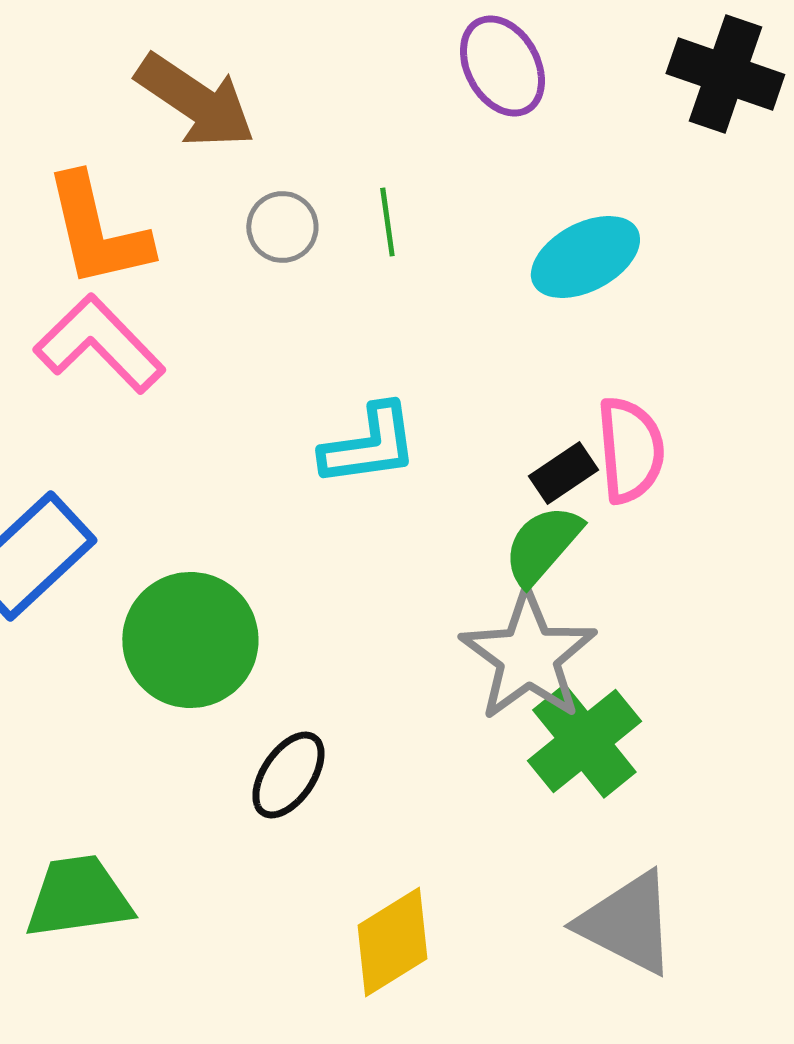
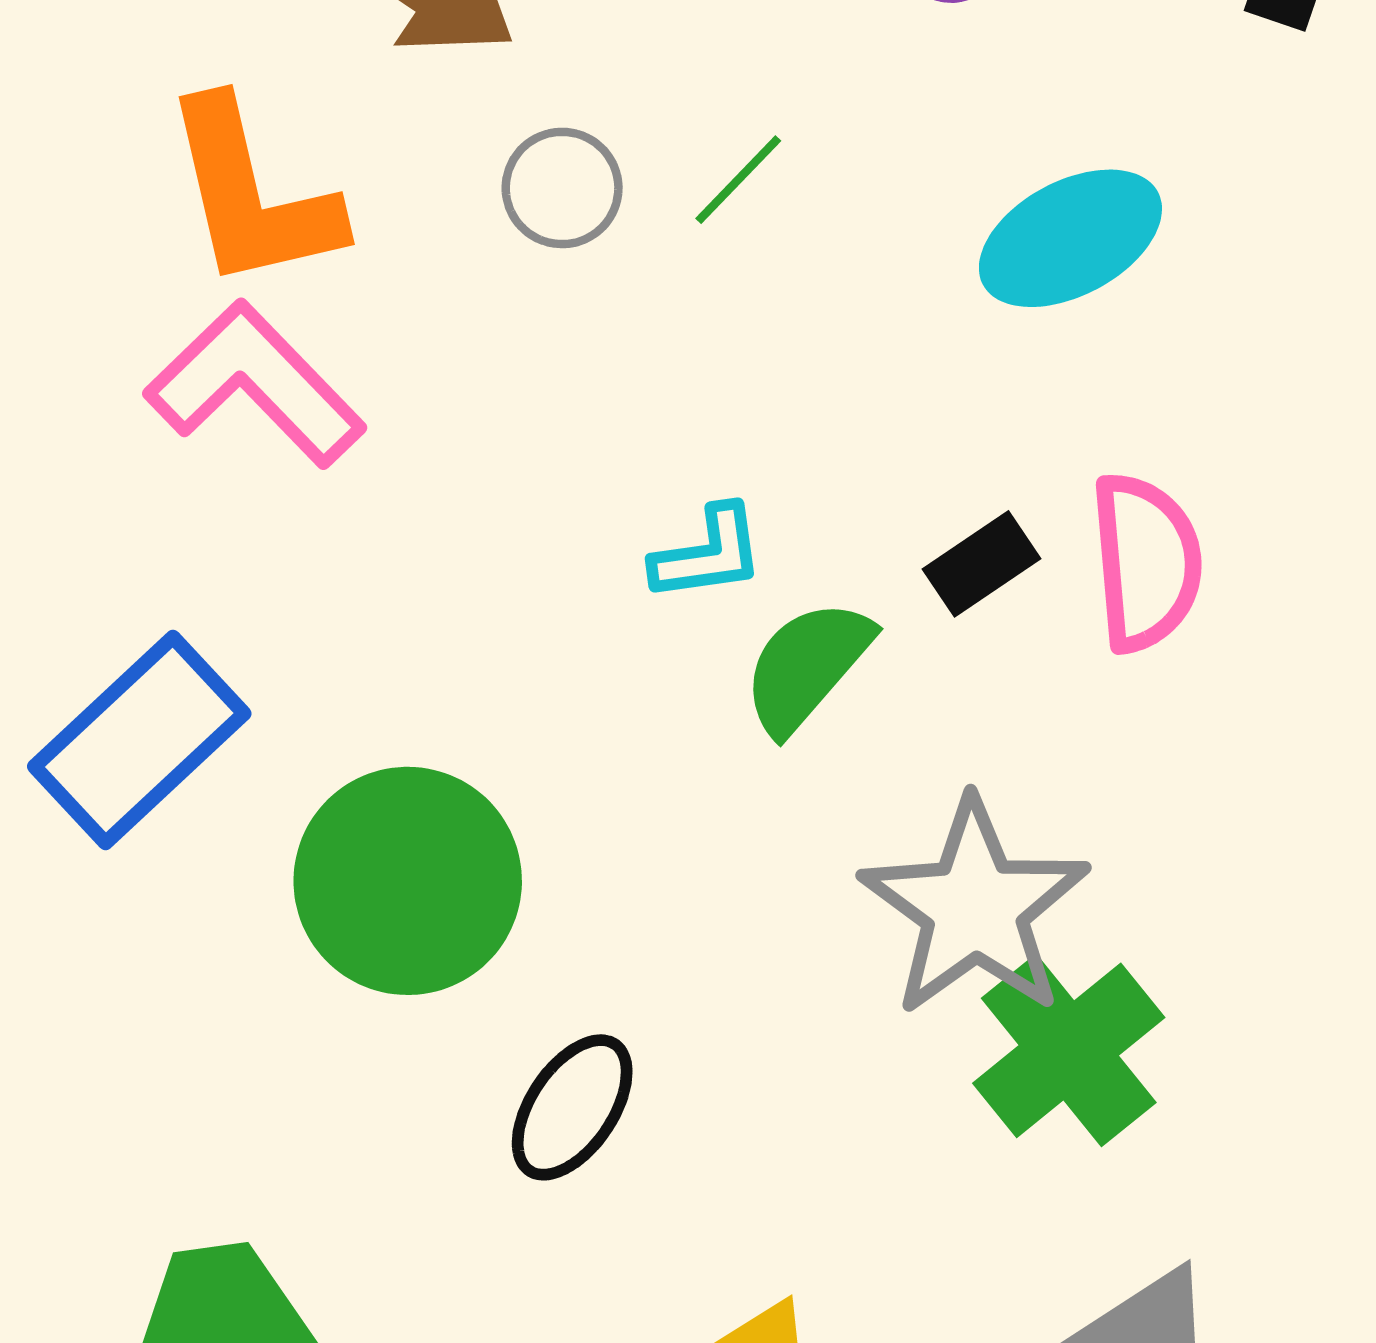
green line: (387, 222) -> (738, 180), turned 52
cyan L-shape: (369, 445) -> (708, 554), size x0.7
black rectangle: (563, 473) -> (982, 564), moved
green semicircle: (542, 545) -> (807, 666), moved

